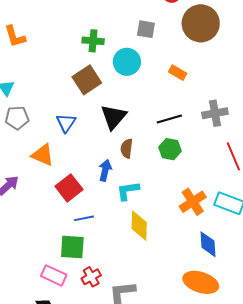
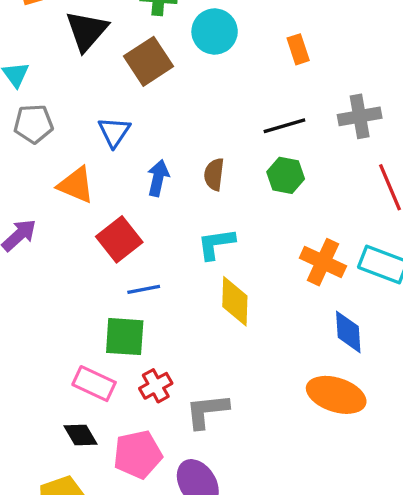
orange rectangle: (178, 73) -> (298, 49), turned 42
black triangle: (114, 117) -> (87, 31), moved
blue arrow: (105, 170) -> (158, 178), moved
orange cross: (193, 202) -> (323, 262), turned -32

